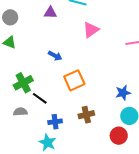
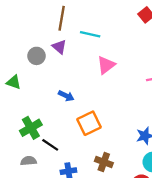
purple triangle: (50, 13) -> (59, 47), turned 40
gray circle: (10, 17) -> (37, 56), moved
brown cross: (86, 115) -> (104, 162), turned 35

